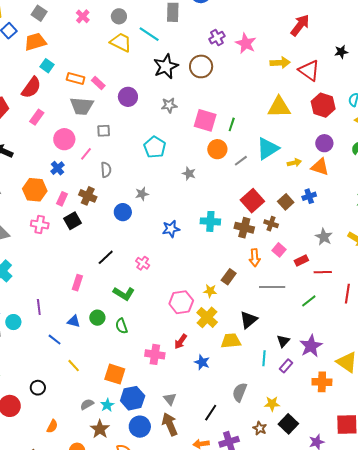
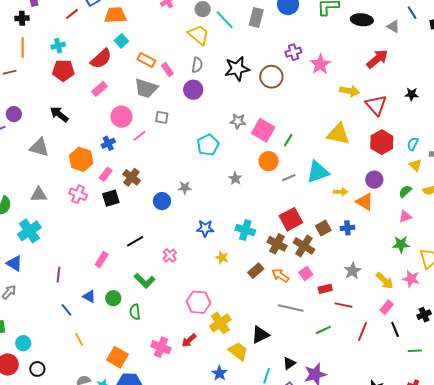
cyan line: (149, 34) -> (225, 20), moved
gray star: (169, 105) -> (238, 121), moved
gray semicircle: (106, 170) -> (197, 65), moved
brown cross: (271, 224) -> (304, 246), size x1.5
orange arrow: (255, 258) -> (280, 275), turned 114
brown rectangle: (229, 277) -> (256, 271), moved
yellow star: (210, 291) -> (222, 258), moved
cyan circle: (13, 322) -> (23, 343), moved
yellow trapezoid: (231, 341) -> (238, 351), turned 30
blue star: (202, 362) -> (219, 373), moved
black circle: (38, 388) -> (37, 369), moved

